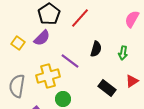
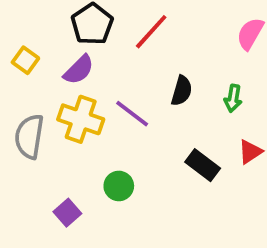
yellow square: (18, 43) -> (25, 60), moved
yellow cross: (48, 76) -> (81, 119), moved, turned 35
gray semicircle: (17, 86) -> (29, 136), moved

